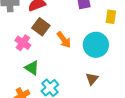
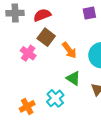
green triangle: (32, 68) -> (73, 78), moved

